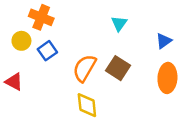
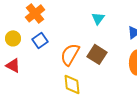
orange cross: (41, 17) -> (35, 13), turned 30
yellow circle: (21, 41) -> (13, 38), moved

